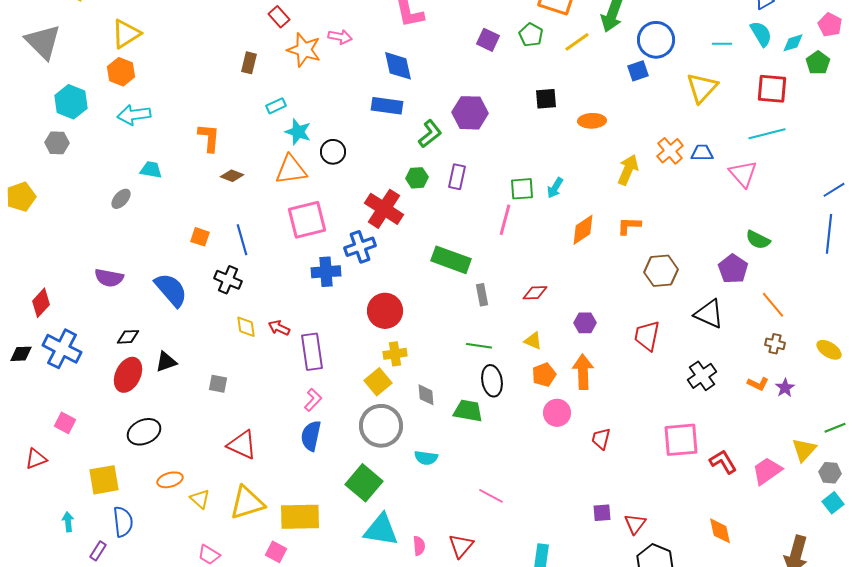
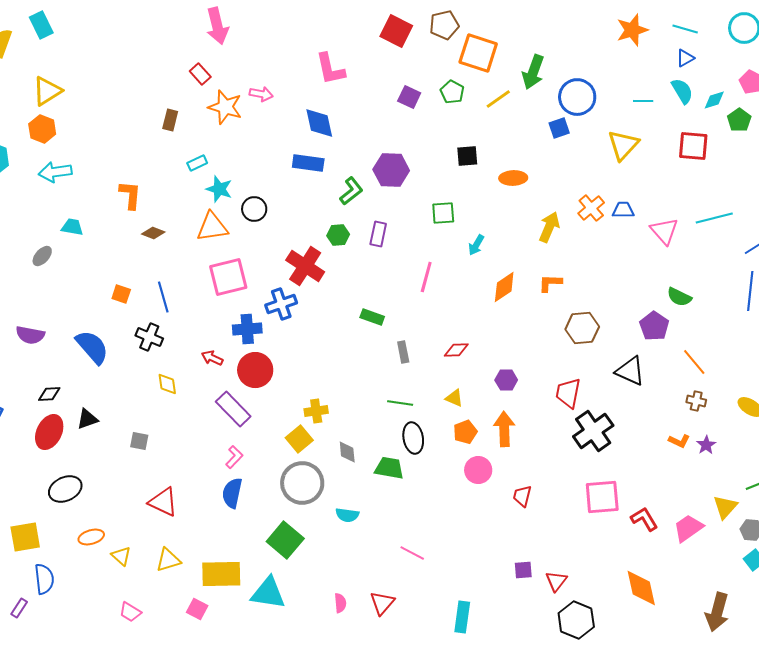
cyan line: (767, 134) -> (714, 218), moved
green square: (522, 189) -> (443, 213), moved
green rectangle: (451, 260) -> (372, 317), size x0.6
red circle: (385, 311) -> (255, 370), moved
red arrow: (279, 328) -> (212, 358), moved
purple rectangle: (312, 352) -> (233, 409), turned -36
black cross: (702, 376) -> (593, 431), moved, size x1.4
yellow triangle: (247, 503) -> (168, 560), size x0.7
cyan triangle: (381, 530) -> (268, 593), moved
orange diamond: (720, 531) -> (641, 588), size x1.4

